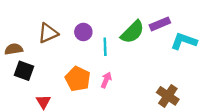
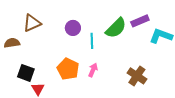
brown triangle: (48, 33) -> (32, 23), moved
black square: (24, 71) -> (26, 73), moved
brown cross: (168, 96) -> (137, 76), moved

